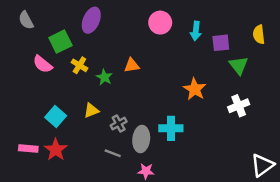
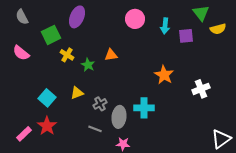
yellow semicircle: (259, 34) -> (218, 29), turned -98
pink semicircle: (43, 64) -> (21, 53), moved
green triangle: (239, 65) -> (201, 13), moved
pink rectangle: (28, 149) -> (24, 134), moved, turned -49

